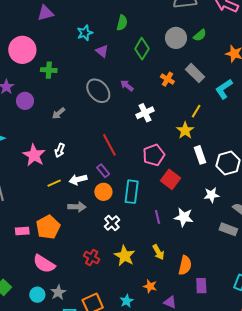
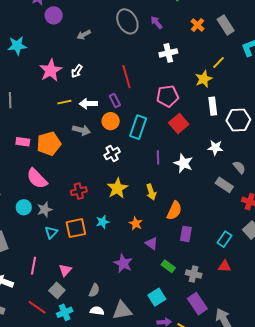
red cross: (92, 258) -> (79, 191), moved, turned 35
cyan star: (127, 301) -> (103, 222), moved

